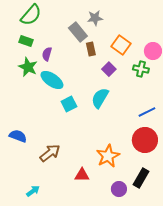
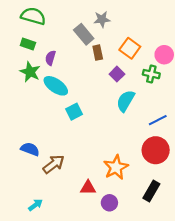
green semicircle: (31, 15) -> (33, 16), turned -115
cyan semicircle: (100, 98) -> (126, 101), moved
blue semicircle: (18, 136) -> (30, 149), moved
purple circle: (119, 189) -> (109, 203), moved

